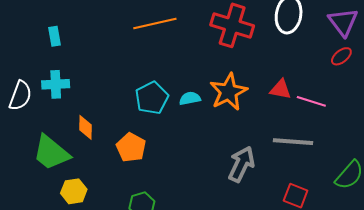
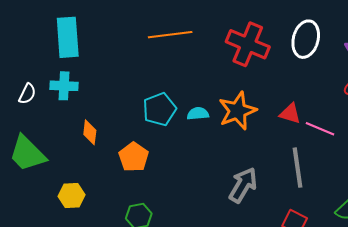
cyan rectangle: (54, 36) -> (68, 37), size x2.0
white semicircle: (20, 96) -> (27, 94), size x0.7
gray line: (293, 142) -> (297, 168), turned 72
green trapezoid: (51, 153) -> (27, 154), moved

